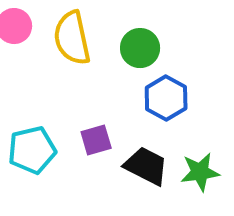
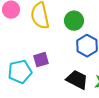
purple square: (96, 140) -> (41, 60), moved

